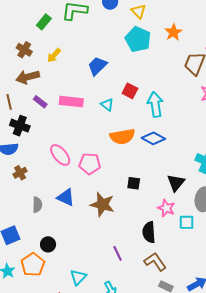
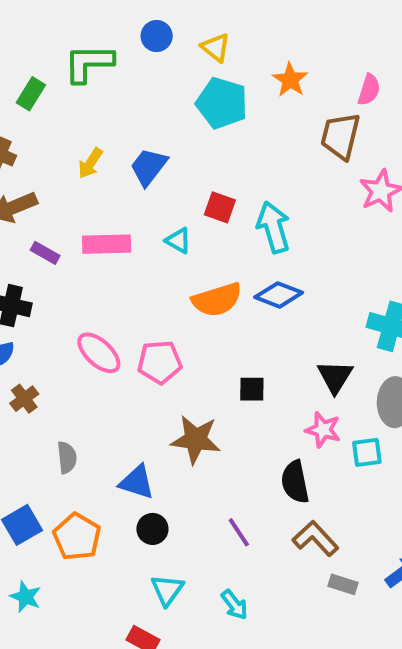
yellow arrow: (54, 55) -> (90, 163), moved
blue triangle: (66, 197) -> (137, 482), moved
black circle: (48, 244) -> (152, 529), moved
orange pentagon: (33, 265) -> (77, 537), moved

